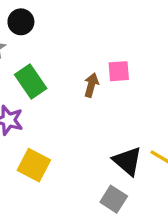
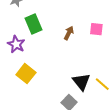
pink square: (119, 71) -> (96, 29), moved

